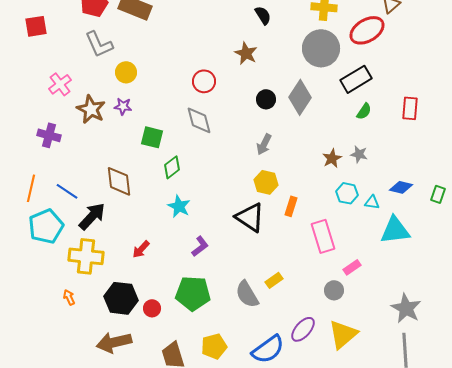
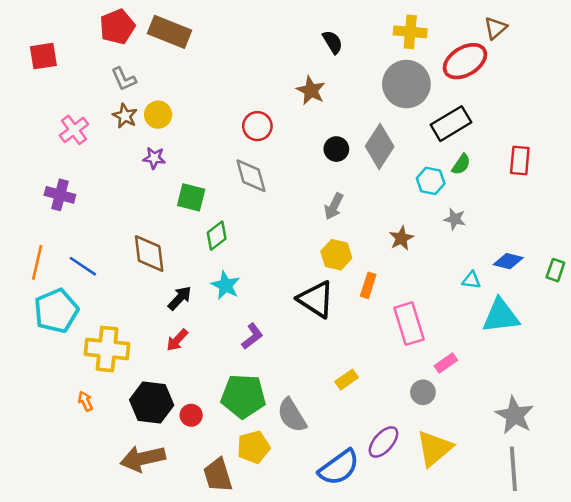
gray L-shape: (99, 44) -> (124, 79), size x0.7
brown star: (91, 109) -> (125, 116), moved, size x0.7
brown star: (332, 158) -> (401, 238), moved
cyan hexagon: (347, 193) -> (431, 181), moved
black arrow: (92, 216) -> (180, 298), moved, size x0.7
gray semicircle: (247, 294) -> (292, 415), moved
yellow pentagon: (214, 346) -> (254, 447), moved

